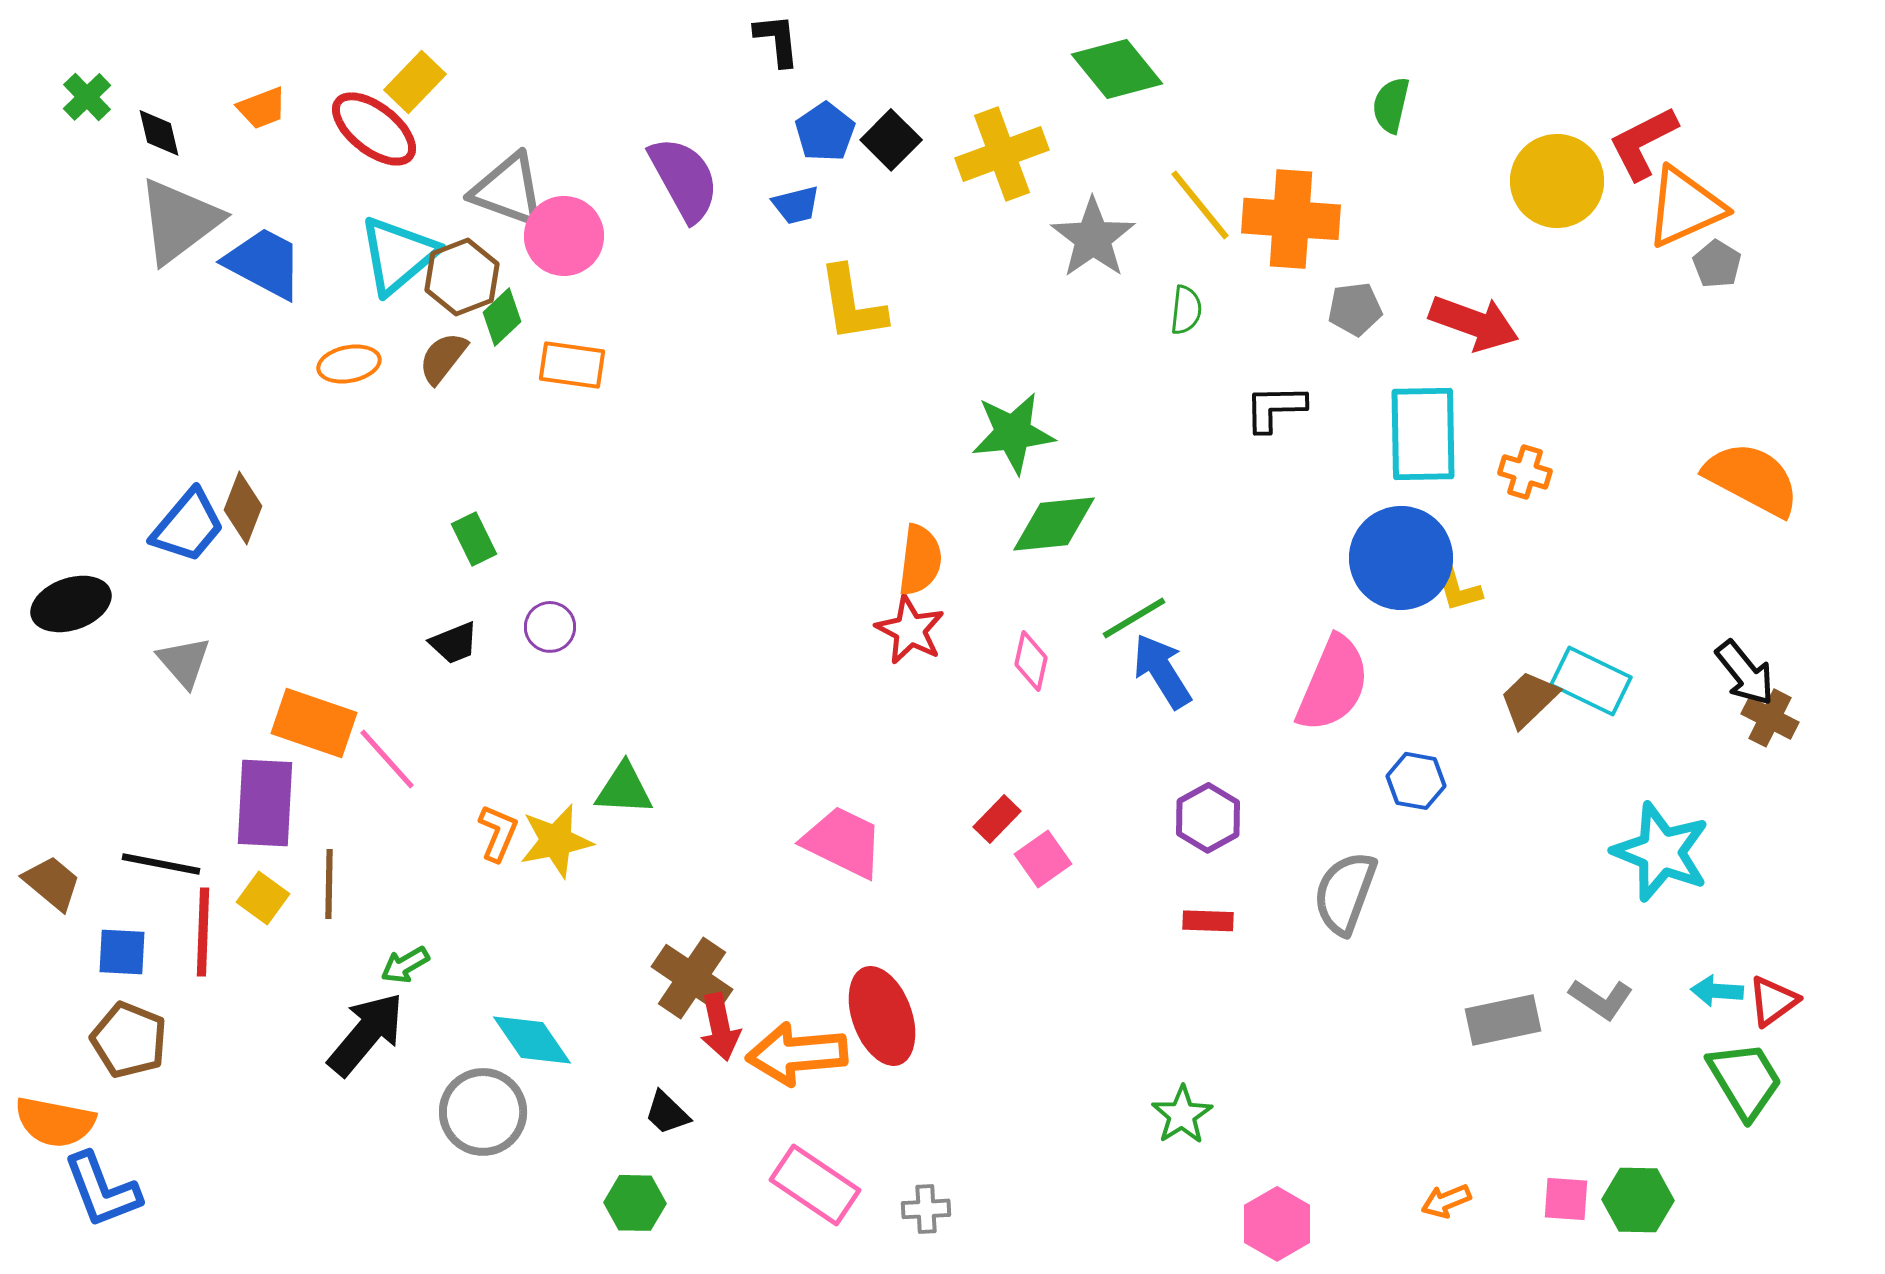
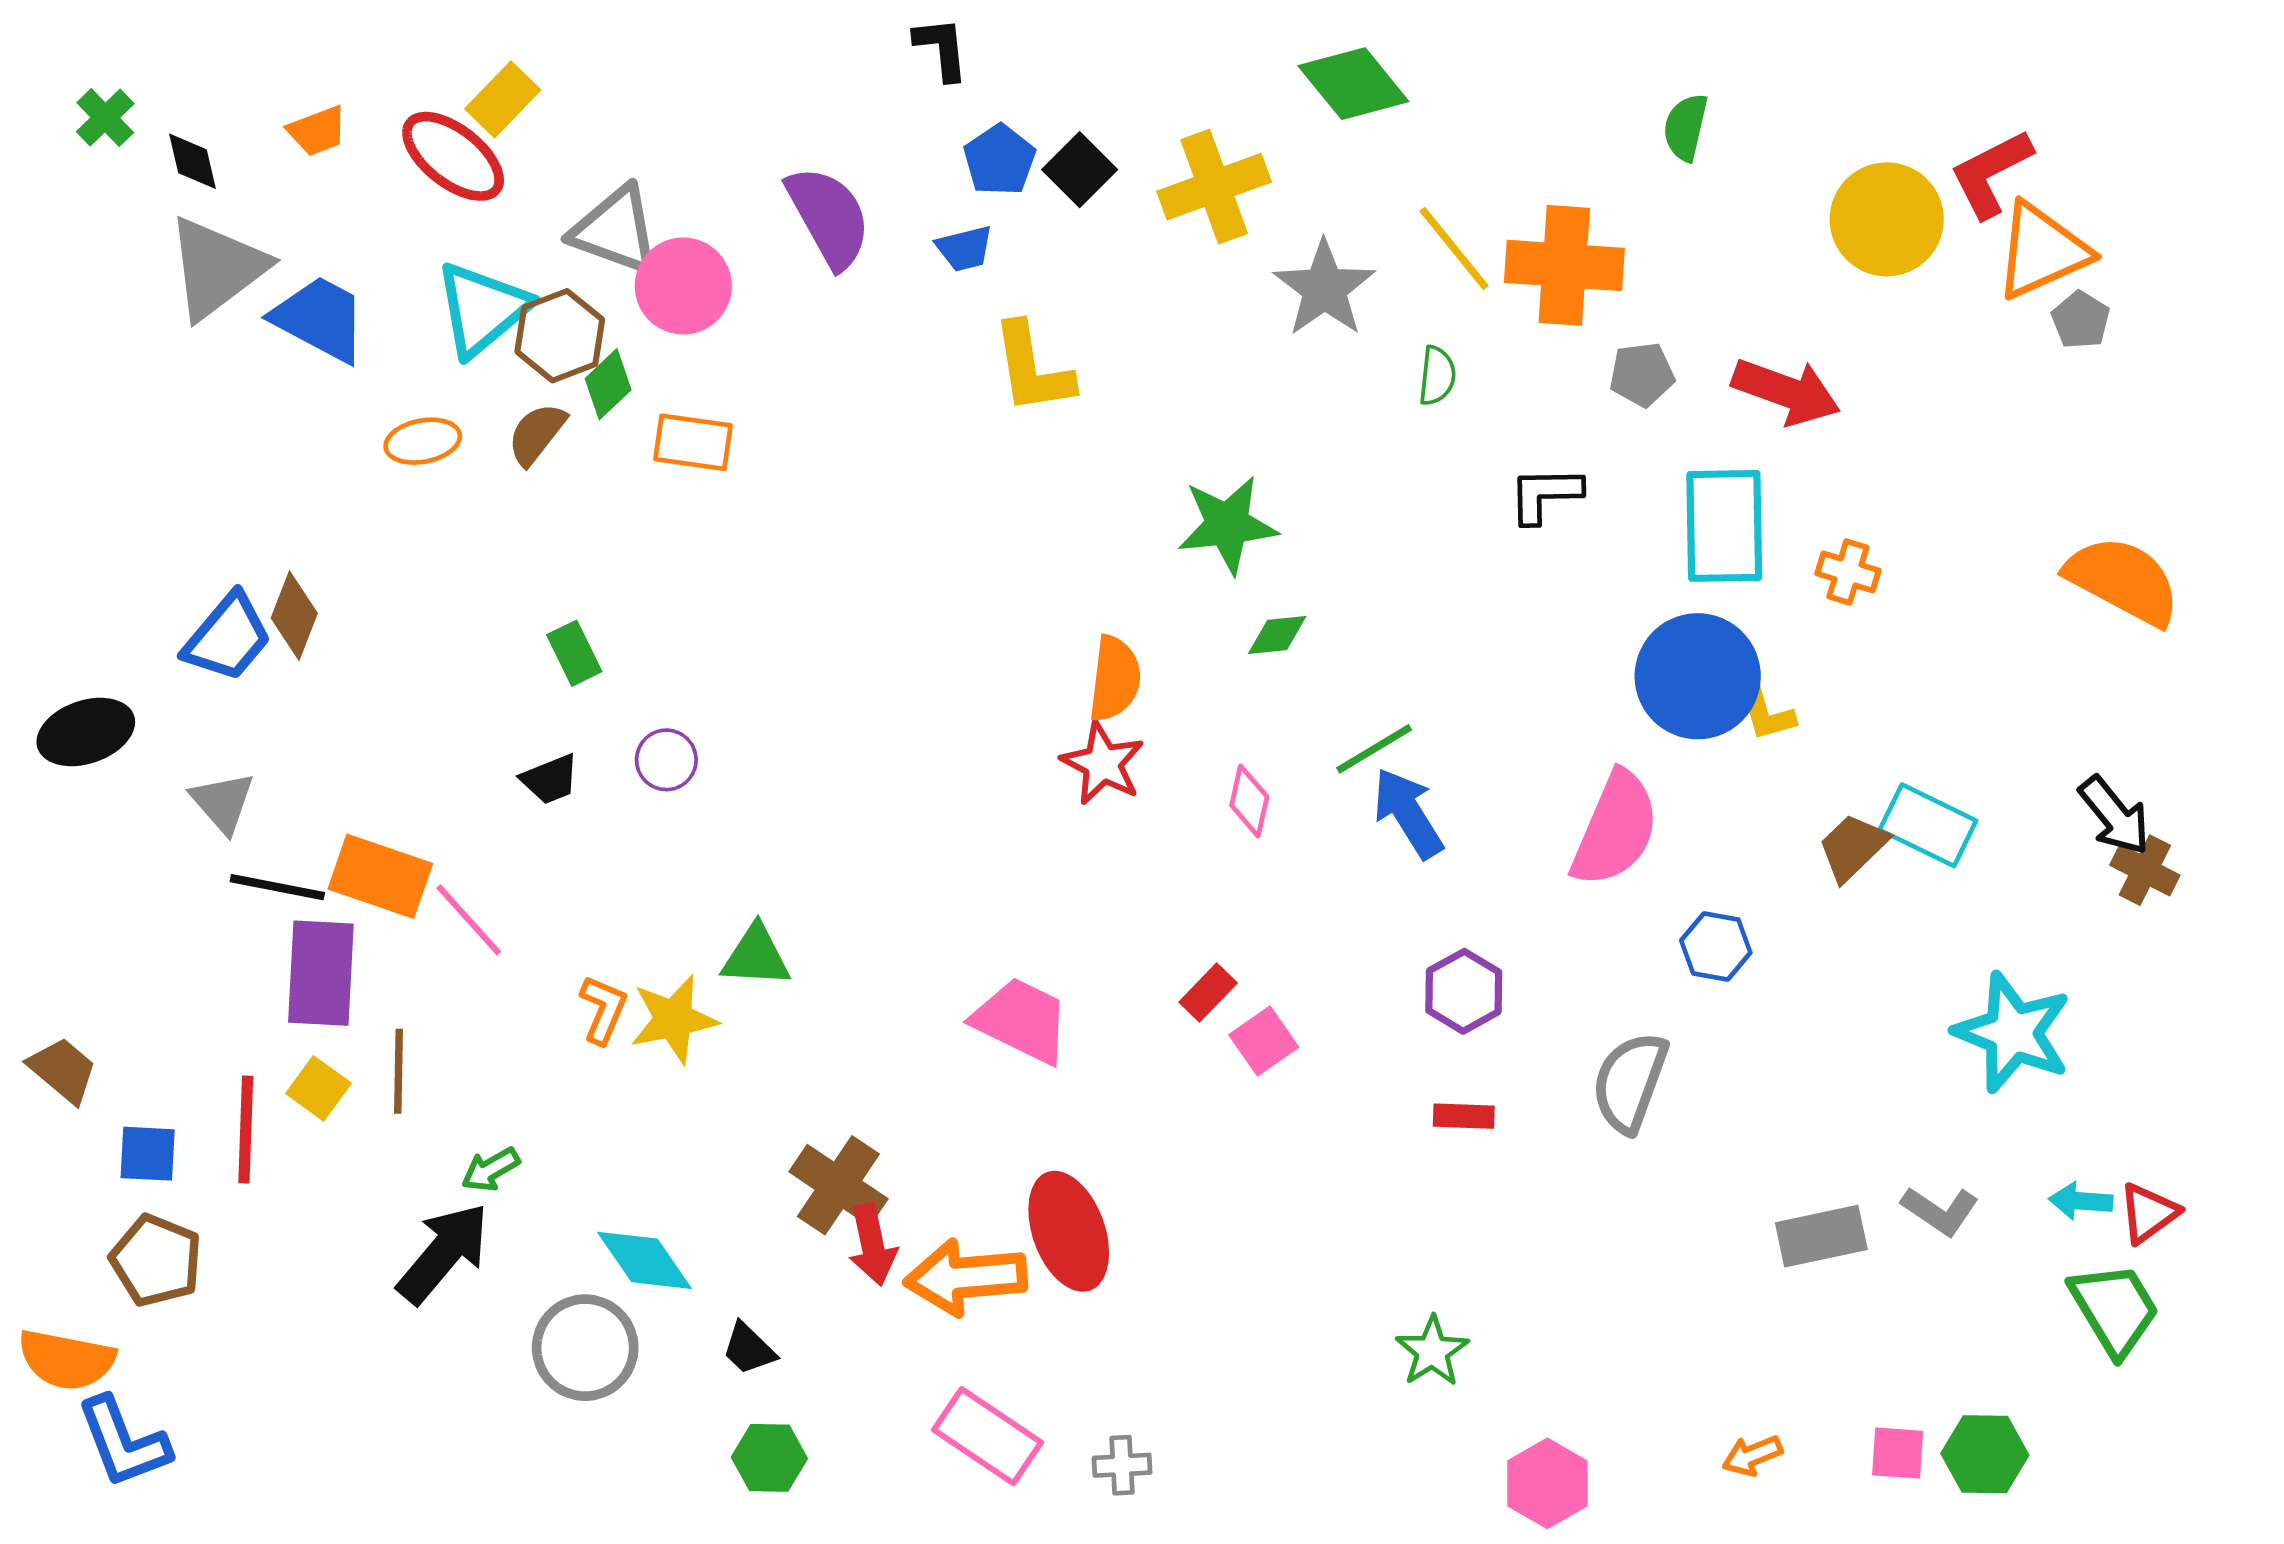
green diamond: (1054, 524) -> (1277, 635), size x0.6
black line: (161, 864) -> (277, 887), moved
black trapezoid: (667, 1113) -> (749, 1349), moved

